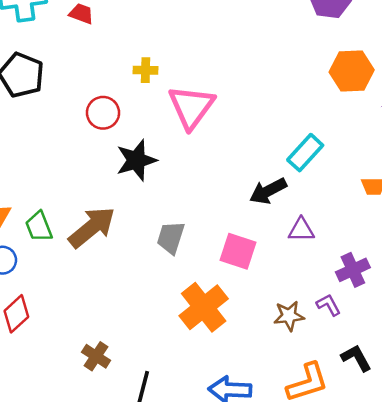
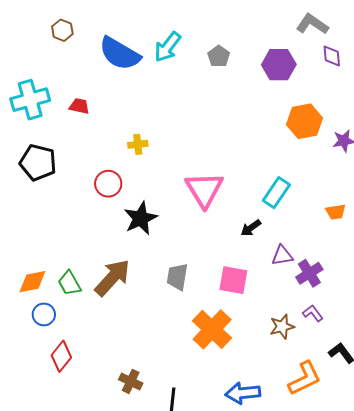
pink triangle: (191, 107) -> (204, 190), moved
black arrow: (268, 191) -> (251, 228), size x0.7
purple cross: (353, 270) -> (309, 273), moved

